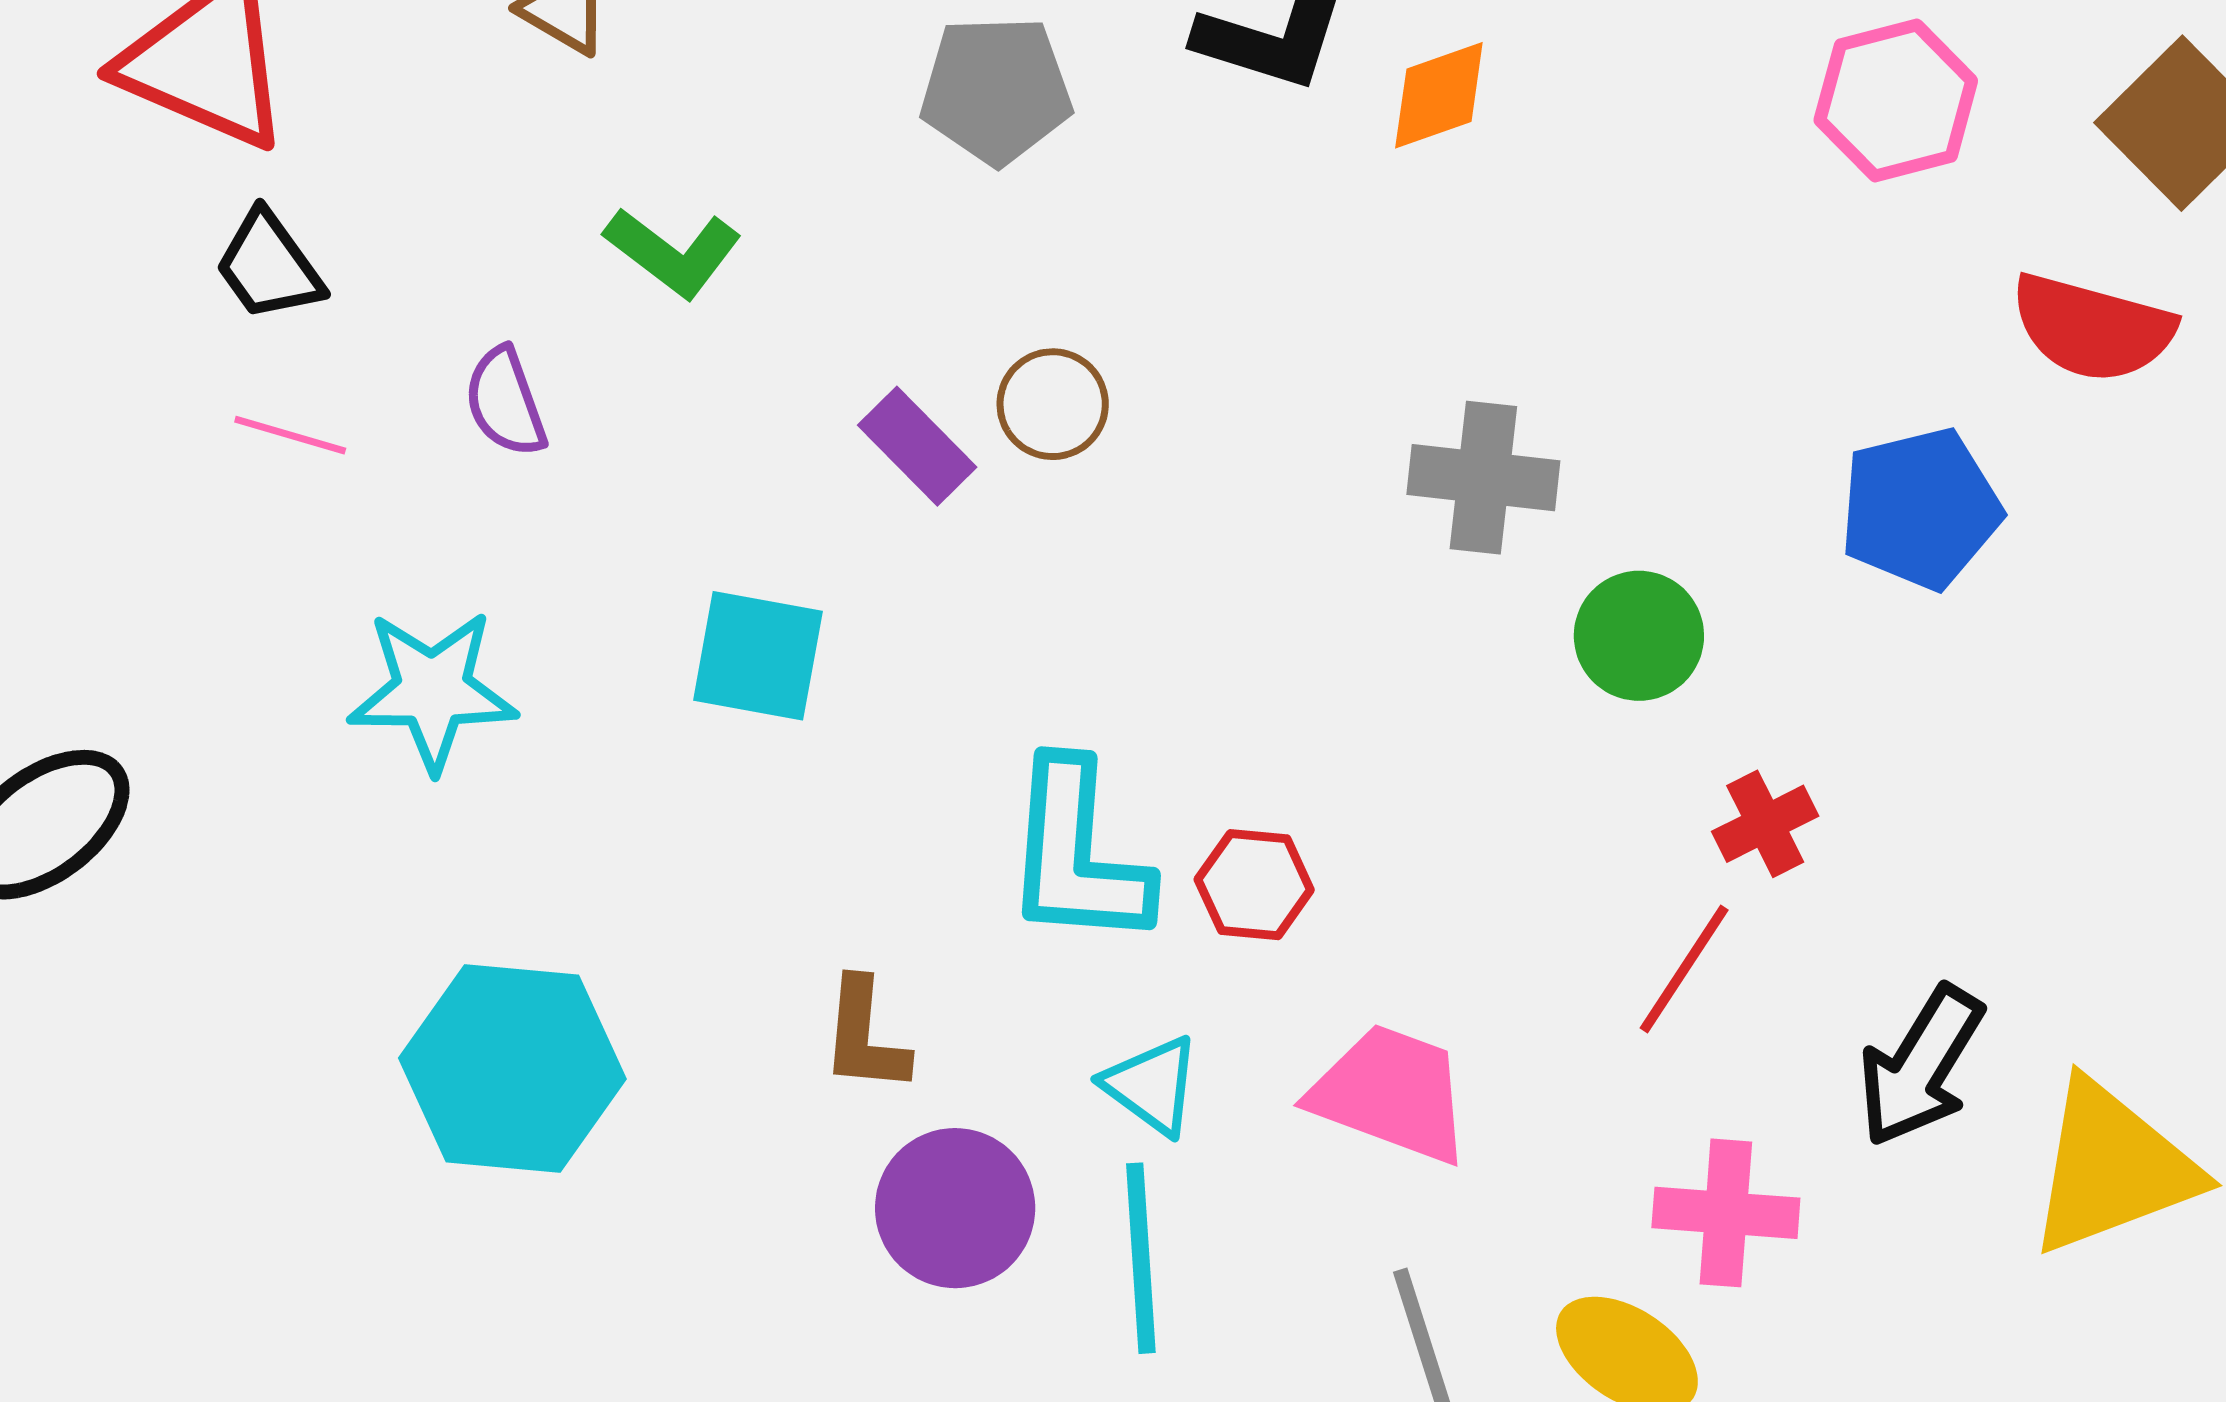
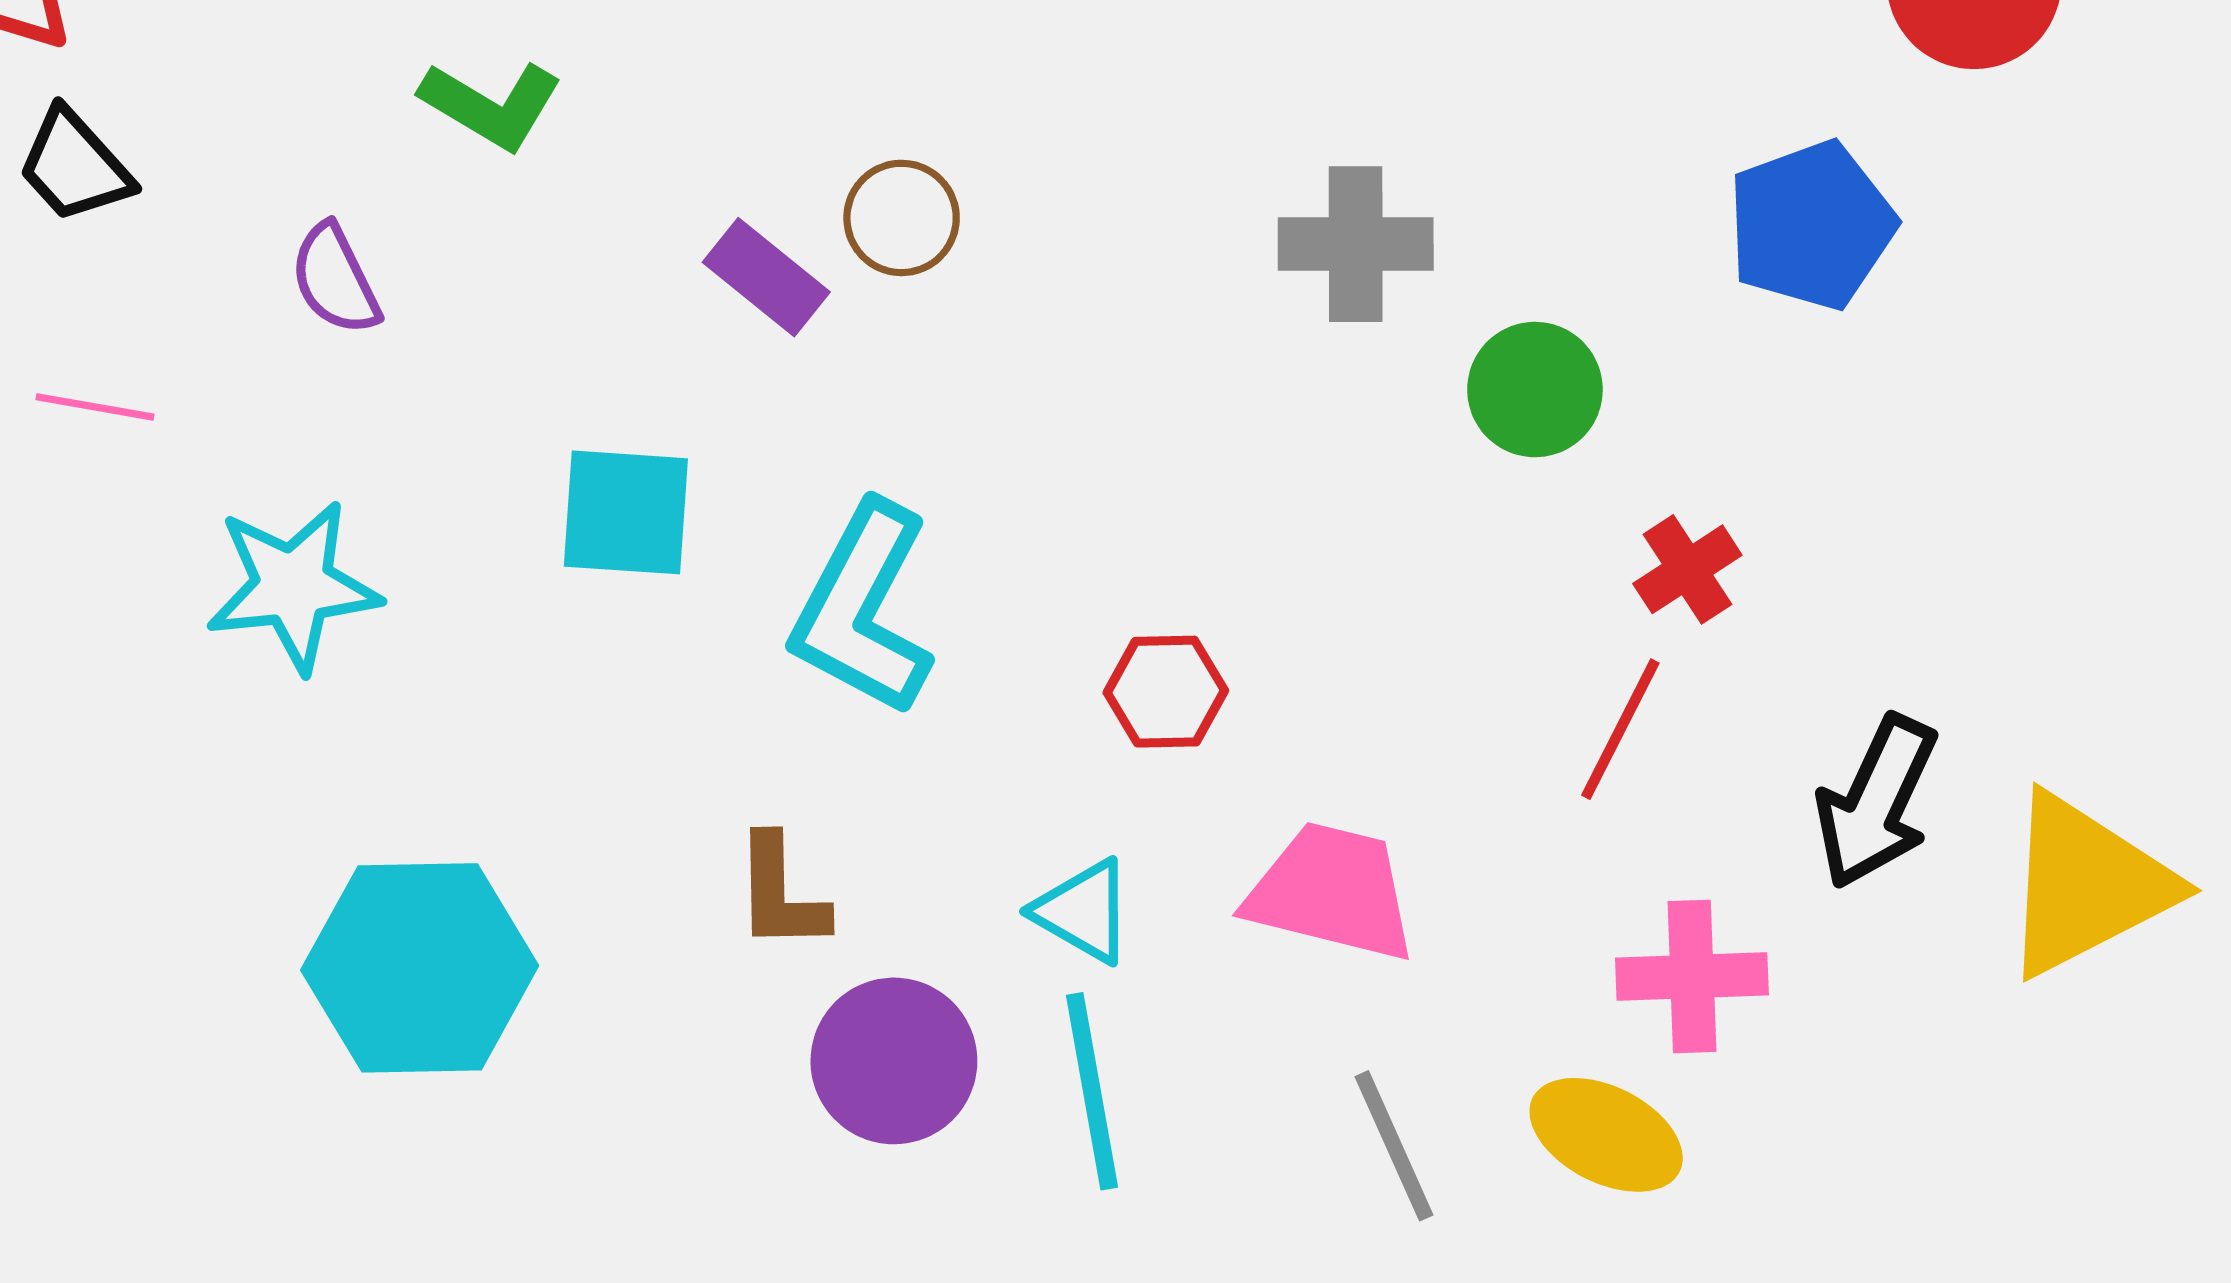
pink line: (290, 435) -> (95, 407), moved
cyan L-shape: (1077, 854) -> (863, 609), moved, turned 30

